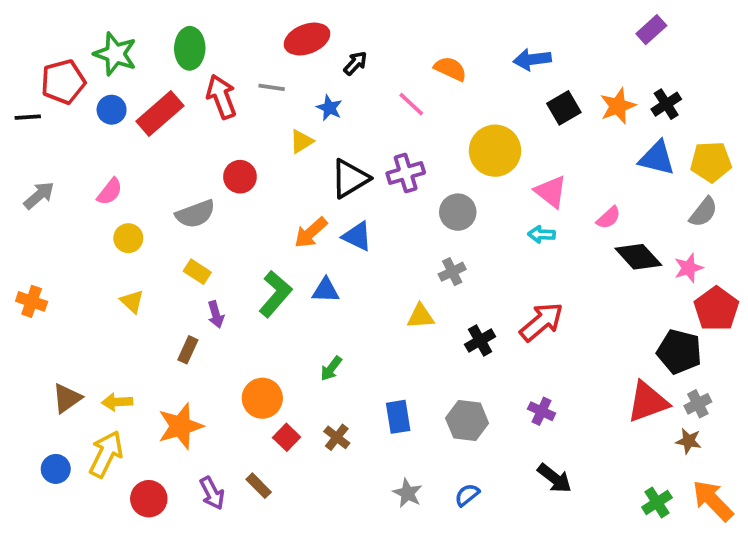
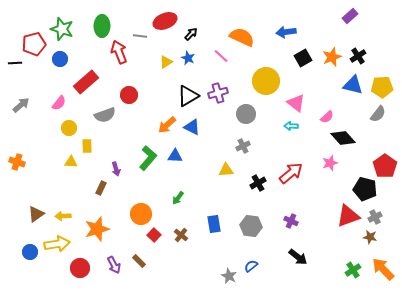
orange semicircle: (450, 69) -> (242, 37), size x1.4
gray line: (272, 87) -> (140, 36), moved
blue star: (329, 108) -> (188, 58), moved
red rectangle: (160, 113) -> (86, 82), moved
yellow triangle: (301, 141) -> (166, 62), moved
pink star: (689, 268) -> (330, 163), moved
yellow rectangle: (197, 272) -> (87, 146), moved, turned 56
yellow triangle: (132, 301) -> (71, 162), turned -40
yellow arrow: (106, 454) -> (57, 244), turned 55
gray star: (408, 493) -> (229, 276), moved

